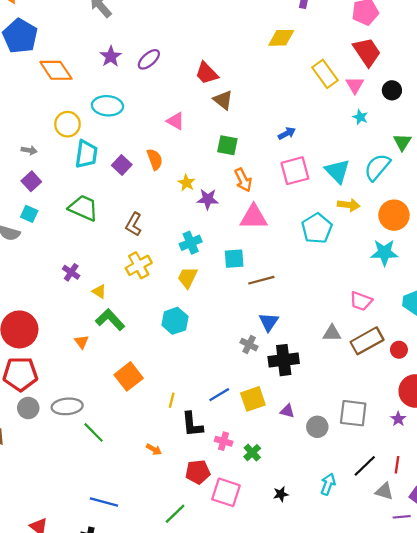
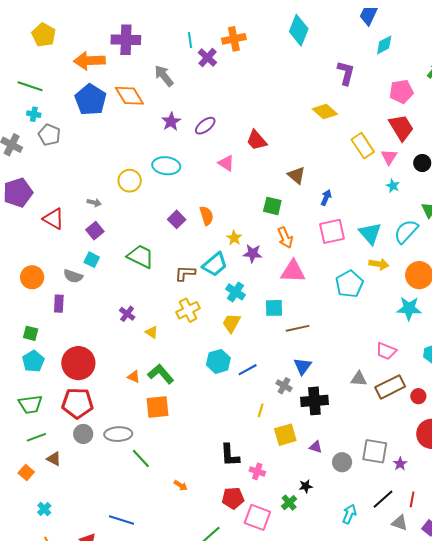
yellow diamond: (281, 38) -> (325, 112), turned 40
orange diamond: (56, 70) -> (129, 96), moved
brown triangle: (223, 100) -> (297, 175), moved
pink triangle: (175, 121) -> (226, 163), moved
blue arrow: (287, 133) -> (326, 198), turned -42
cyan trapezoid: (86, 154) -> (215, 264), moved, turned 40
brown L-shape: (134, 224) -> (185, 273), turned 60
cyan cross: (191, 243) -> (236, 292), turned -36
green L-shape: (110, 320) -> (161, 374), moved
orange triangle: (82, 342) -> (134, 377), turned -32
orange square: (129, 376) -> (158, 407), moved, turned 30
blue line: (219, 395) -> (248, 370), moved
yellow line: (172, 400) -> (261, 410), moved
purple star: (398, 419) -> (400, 464), moved
orange arrow: (154, 449) -> (181, 485), moved
green cross: (252, 453) -> (289, 503), moved
black star: (281, 494) -> (306, 486), moved
blue line: (104, 502) -> (121, 520), moved

